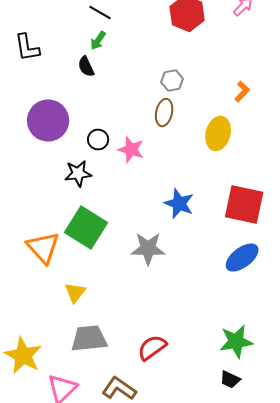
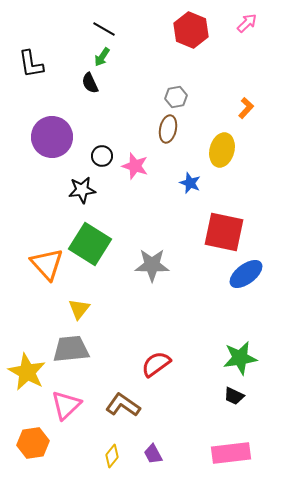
blue star: (179, 204) -> (190, 183), moved, size x0.7
red square: (244, 204) -> (224, 232), moved
gray trapezoid: (89, 338) -> (71, 349), moved

